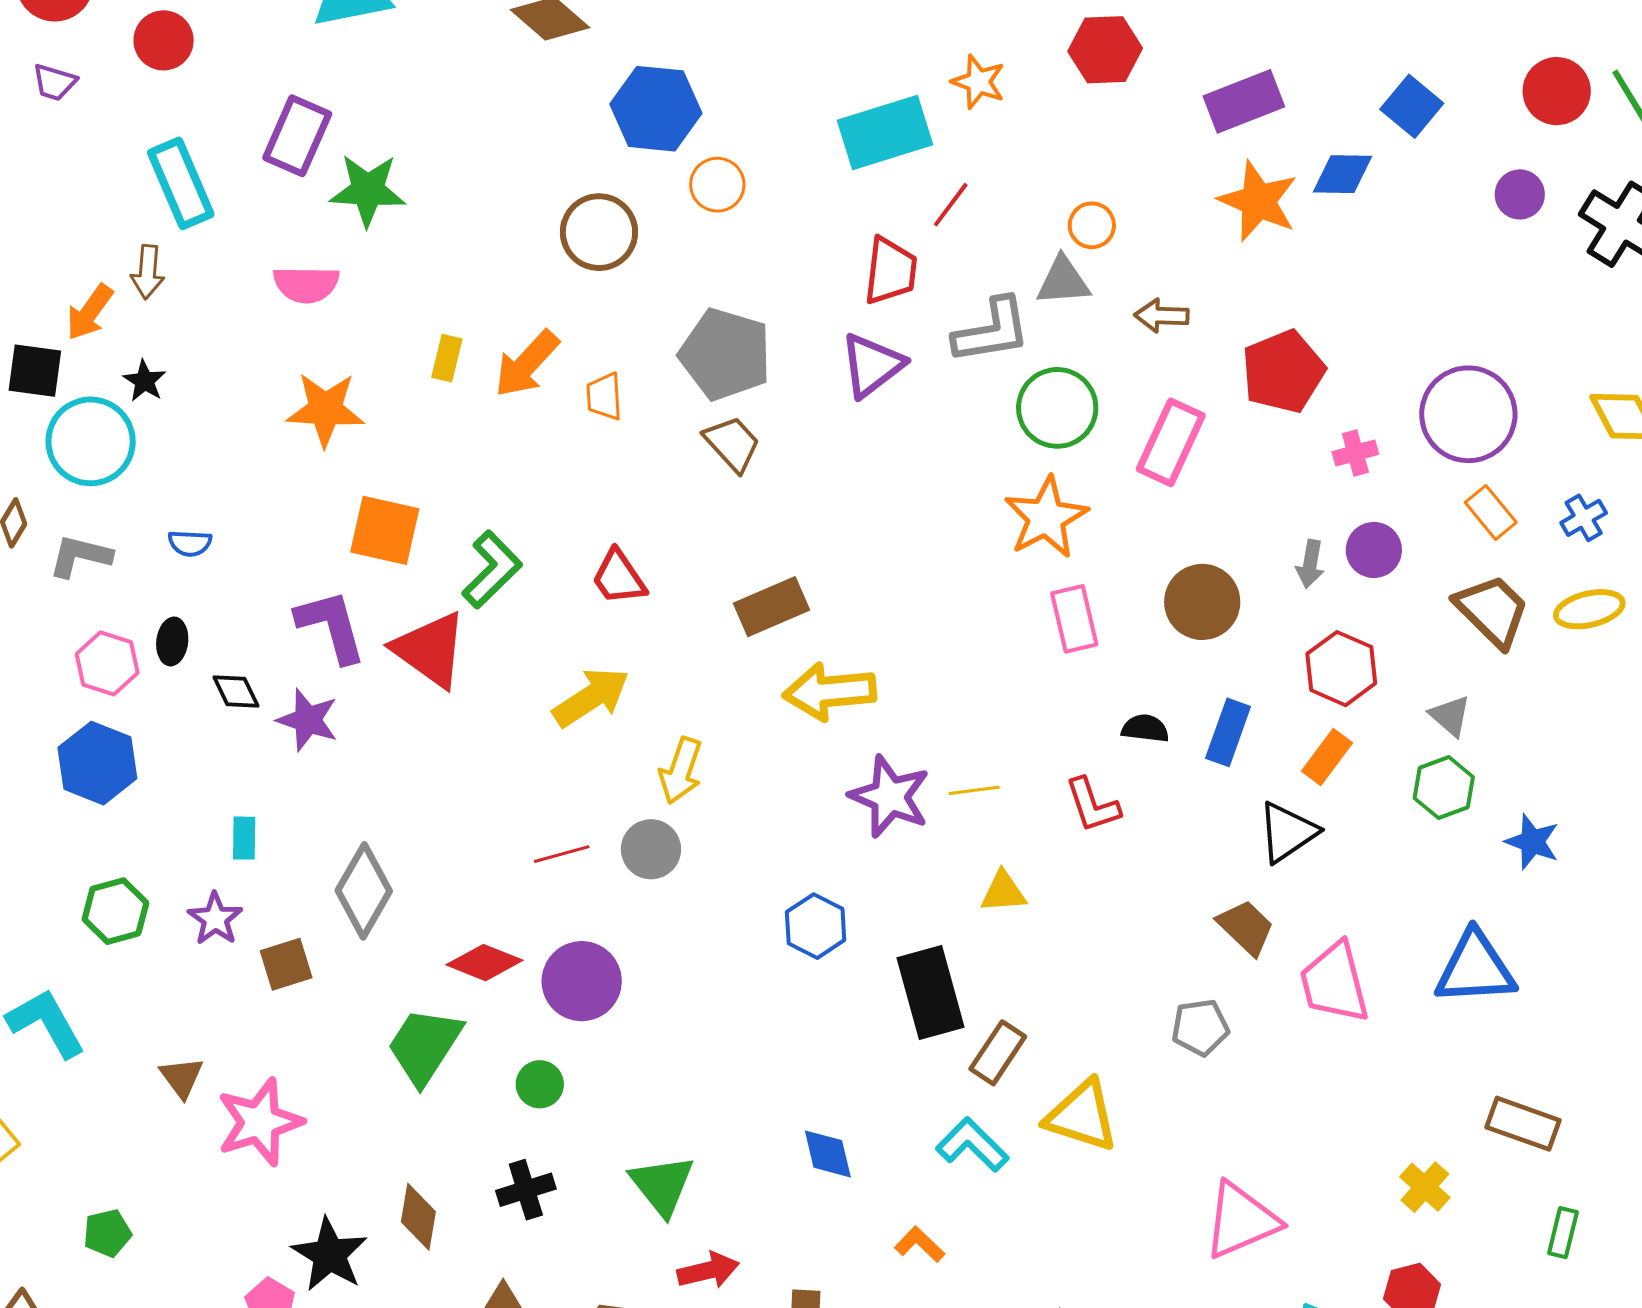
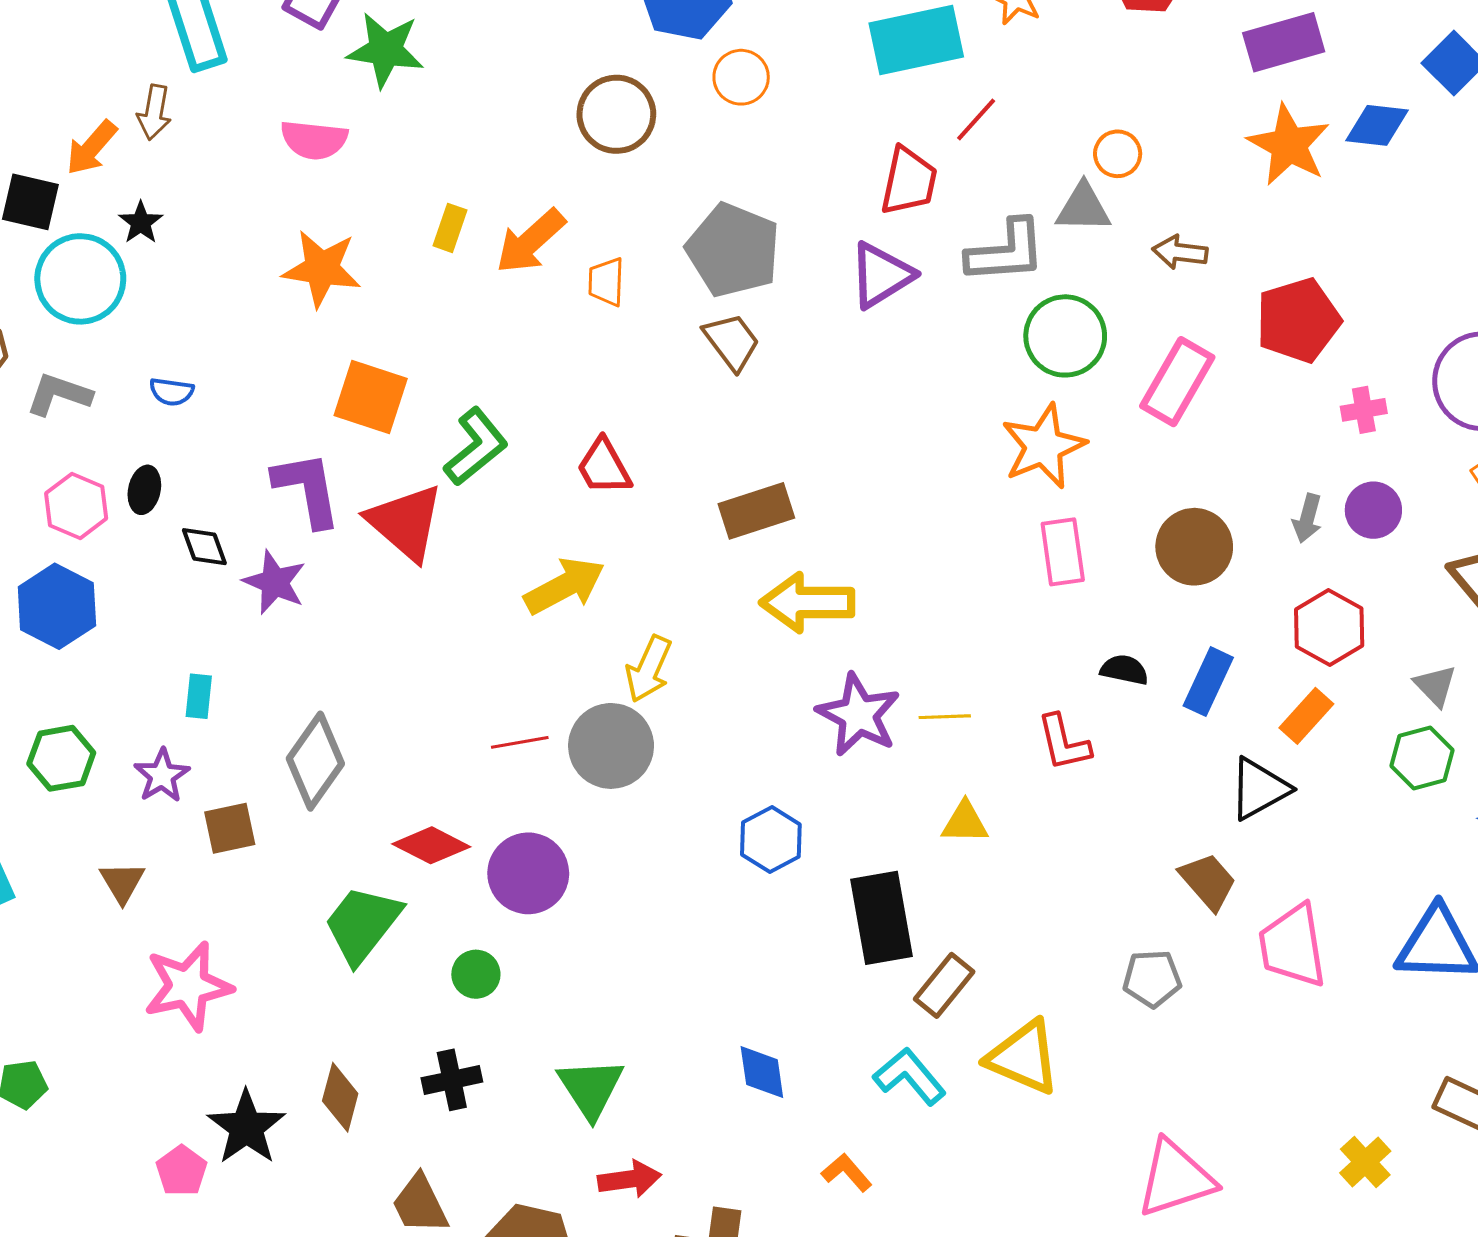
gray circle: (651, 849) -> (611, 746), size x1.4
brown triangle: (182, 1077) -> (122, 882), moved

